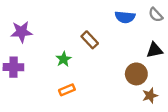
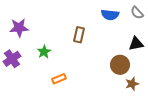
brown rectangle: (90, 40) -> (79, 35), turned 56
green star: (64, 59) -> (44, 52), moved
purple cross: (13, 67) -> (12, 59), turned -36

